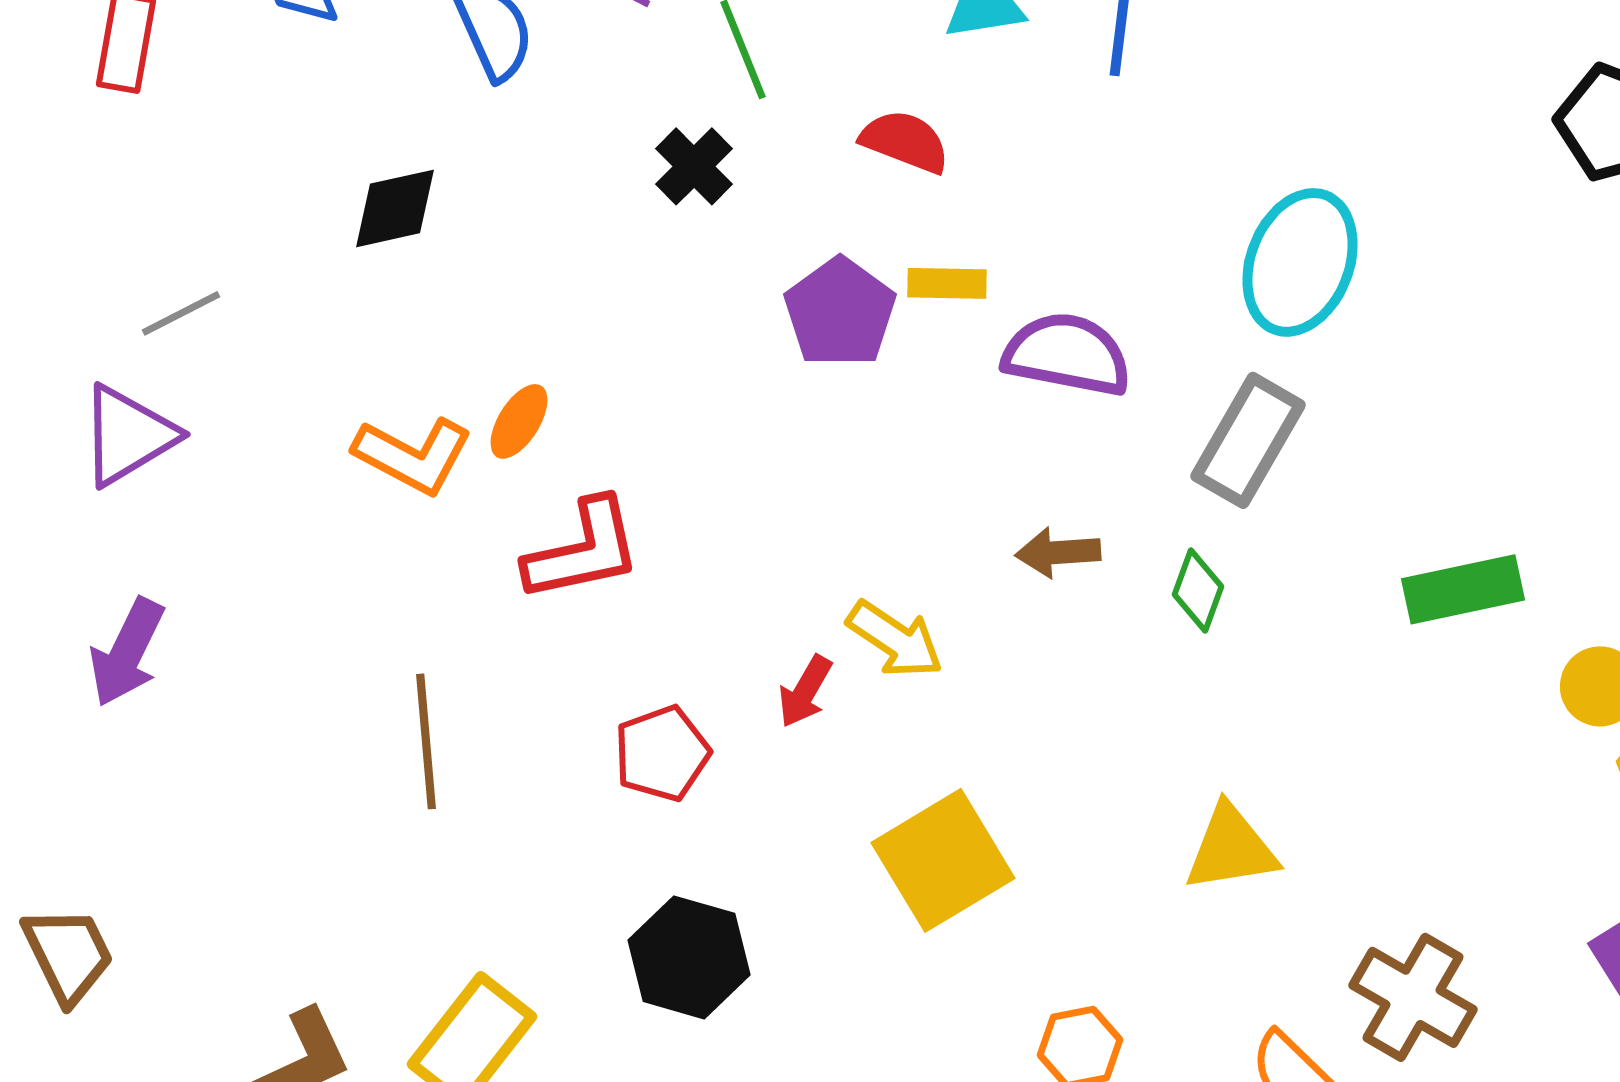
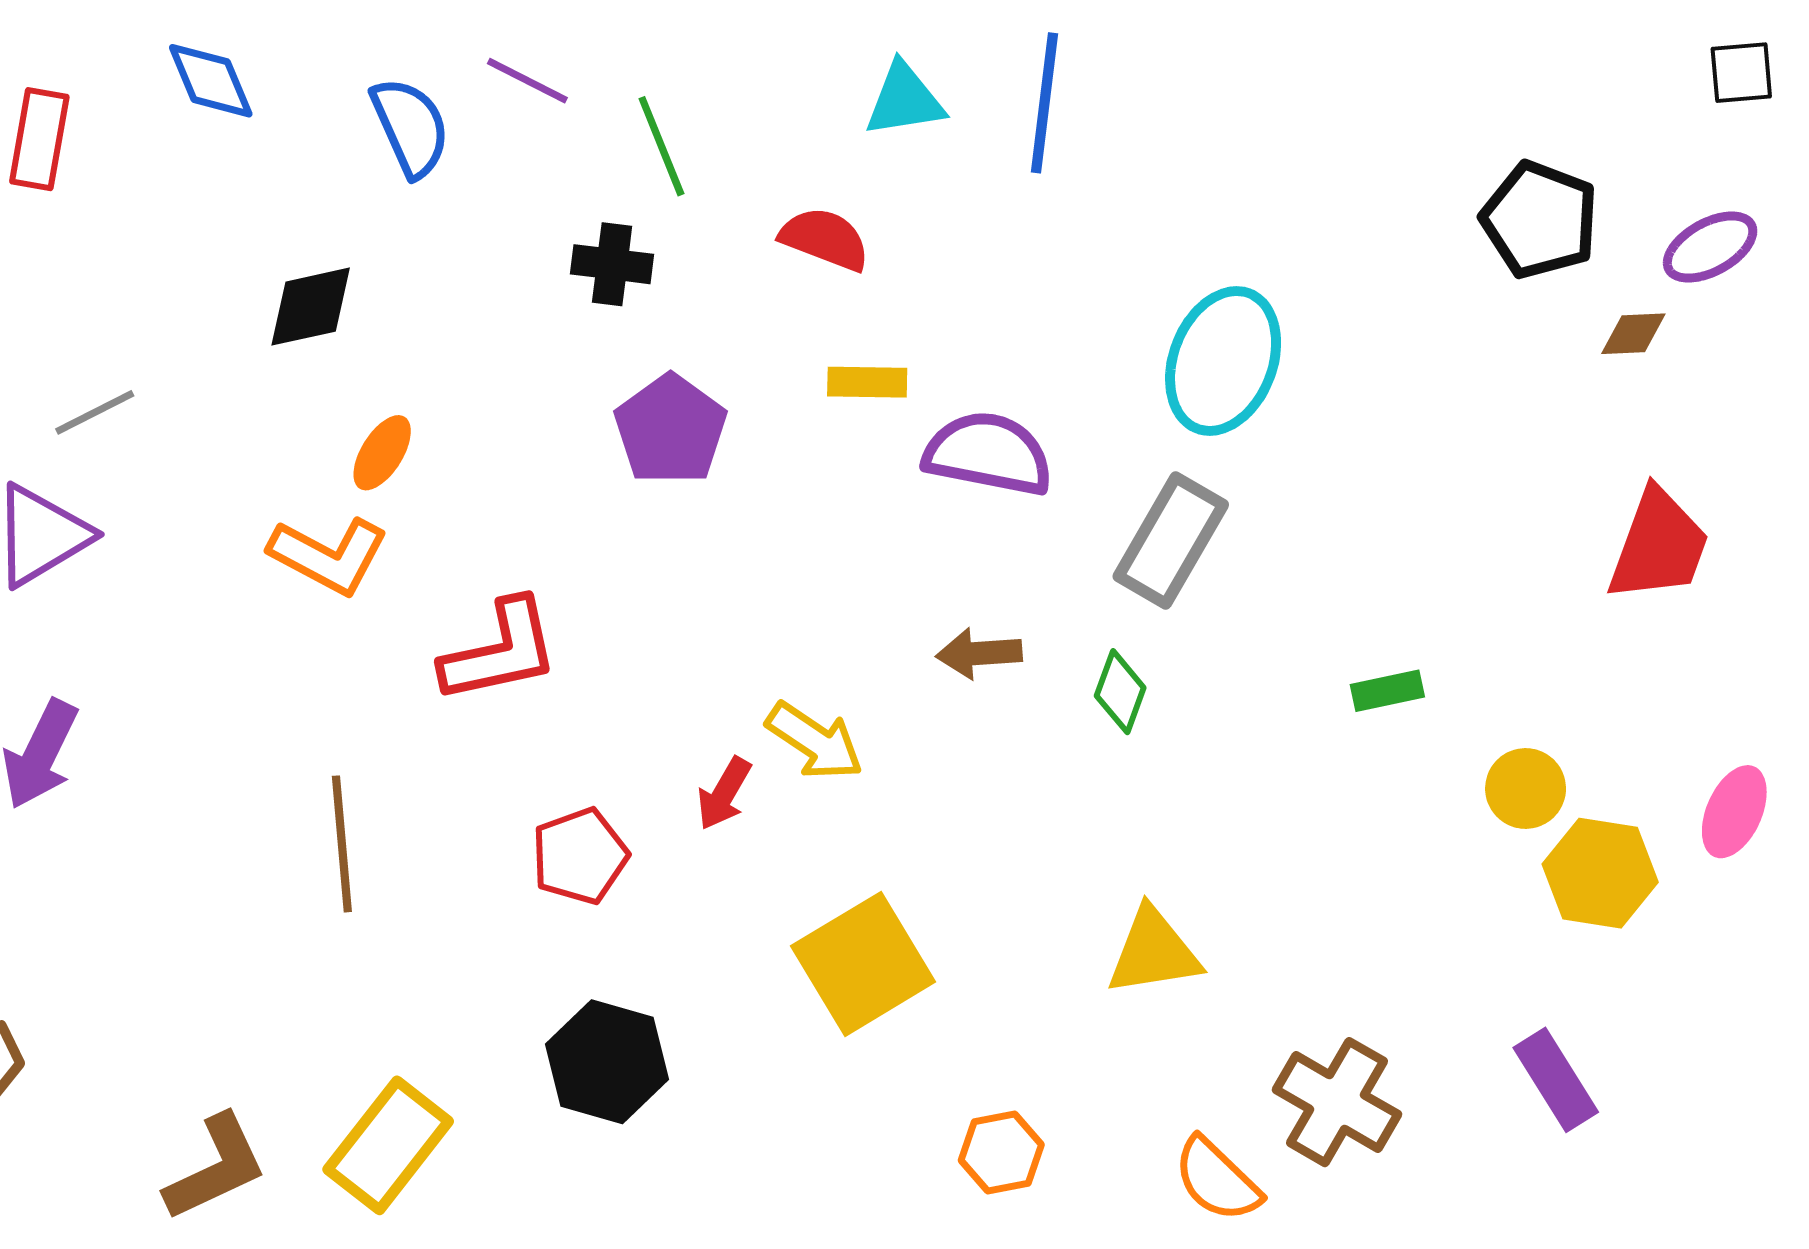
black cross: (694, 166) -> (612, 264), turned -38
purple pentagon: (840, 312) -> (671, 430), moved
orange ellipse: (519, 421) -> (382, 453), moved
green rectangle: (1463, 589) -> (1387, 691), size x0.6

